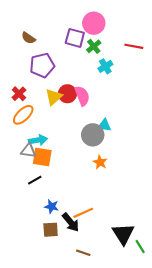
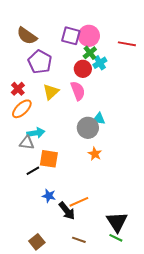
pink circle: (94, 23) -> (89, 36), moved
brown semicircle: (28, 38) -> (27, 36), size x1.5
green cross: (94, 46) -> (90, 53), moved
purple pentagon: (42, 65) -> (40, 62), turned -30
red circle: (67, 94) -> (83, 69), moved
orange square: (42, 157) -> (49, 159), moved
brown square: (51, 230) -> (37, 242), moved, turned -35
green line: (140, 247) -> (116, 238), moved, turned -32

